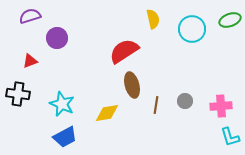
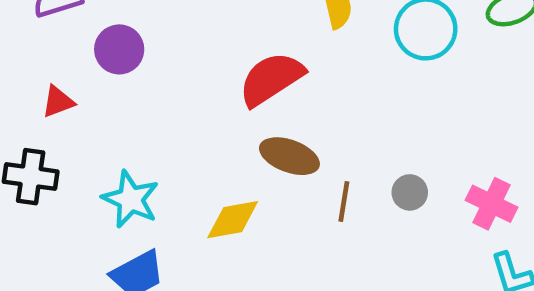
brown ellipse: (132, 85) -> (289, 156), turned -55
pink cross: (221, 106) -> (491, 204), turned 30

